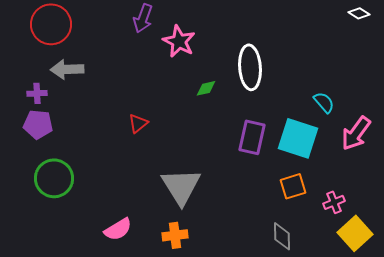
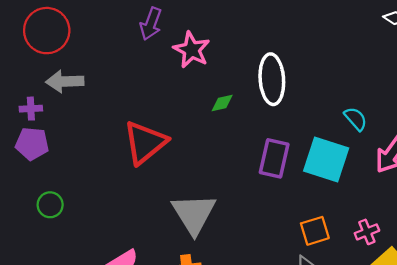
red triangle: (138, 123) -> (145, 143), size x2.0
green circle: (54, 178) -> (50, 205), size x0.6
orange square: (293, 186) -> (315, 231), moved

